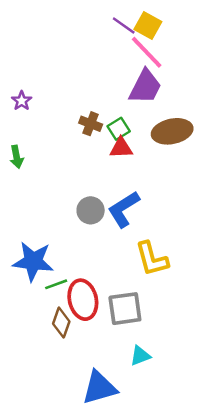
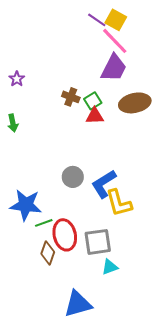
blue L-shape: (124, 209) -> (104, 184), moved
gray circle: (91, 210) -> (73, 177), moved
cyan triangle: (140, 356) -> (110, 267), moved

